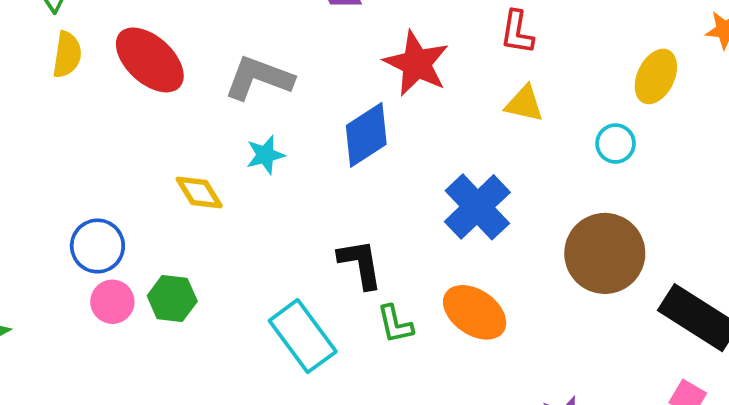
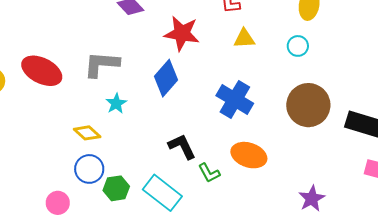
blue circle: (97, 246) -> (89, 169), moved
green hexagon: (172, 298) -> (116, 188), moved

